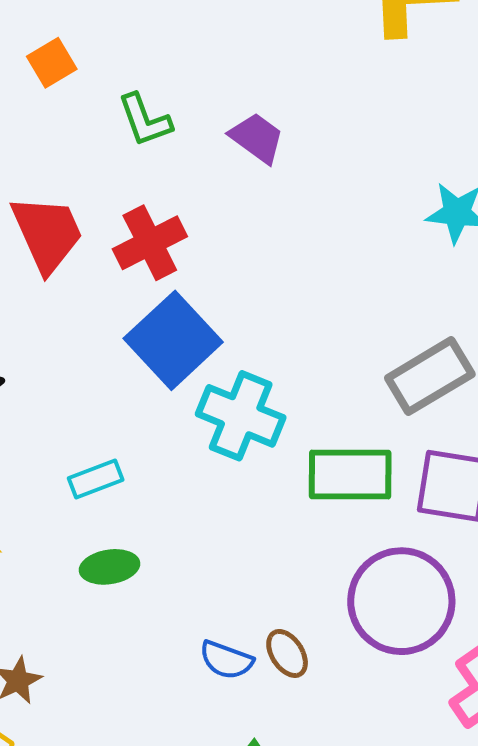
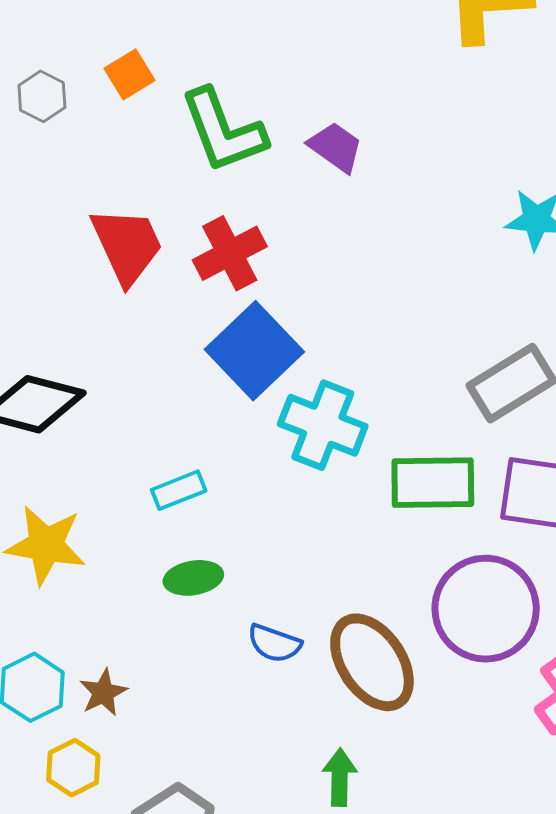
green L-shape: (145, 120) -> (223, 131), size x1.6
brown ellipse: (287, 653) -> (372, 662), size x2.0
blue semicircle: (226, 660) -> (274, 643), moved

